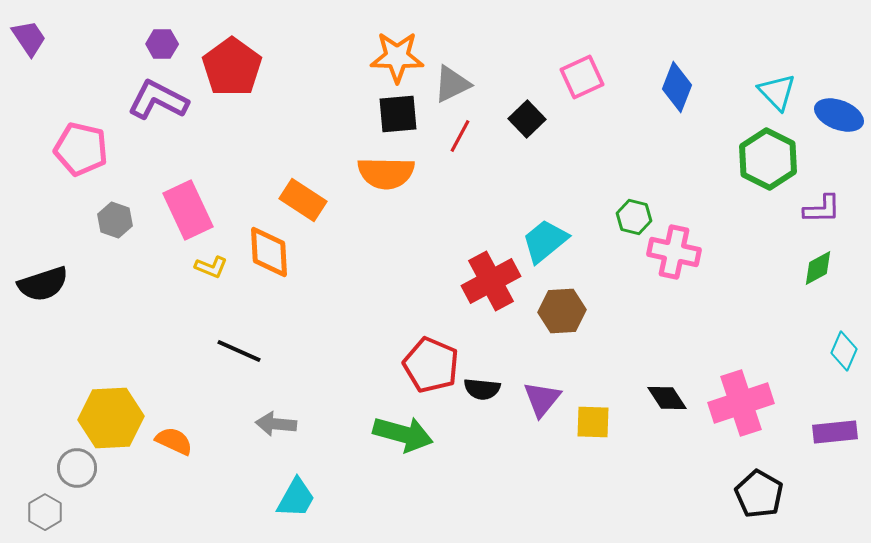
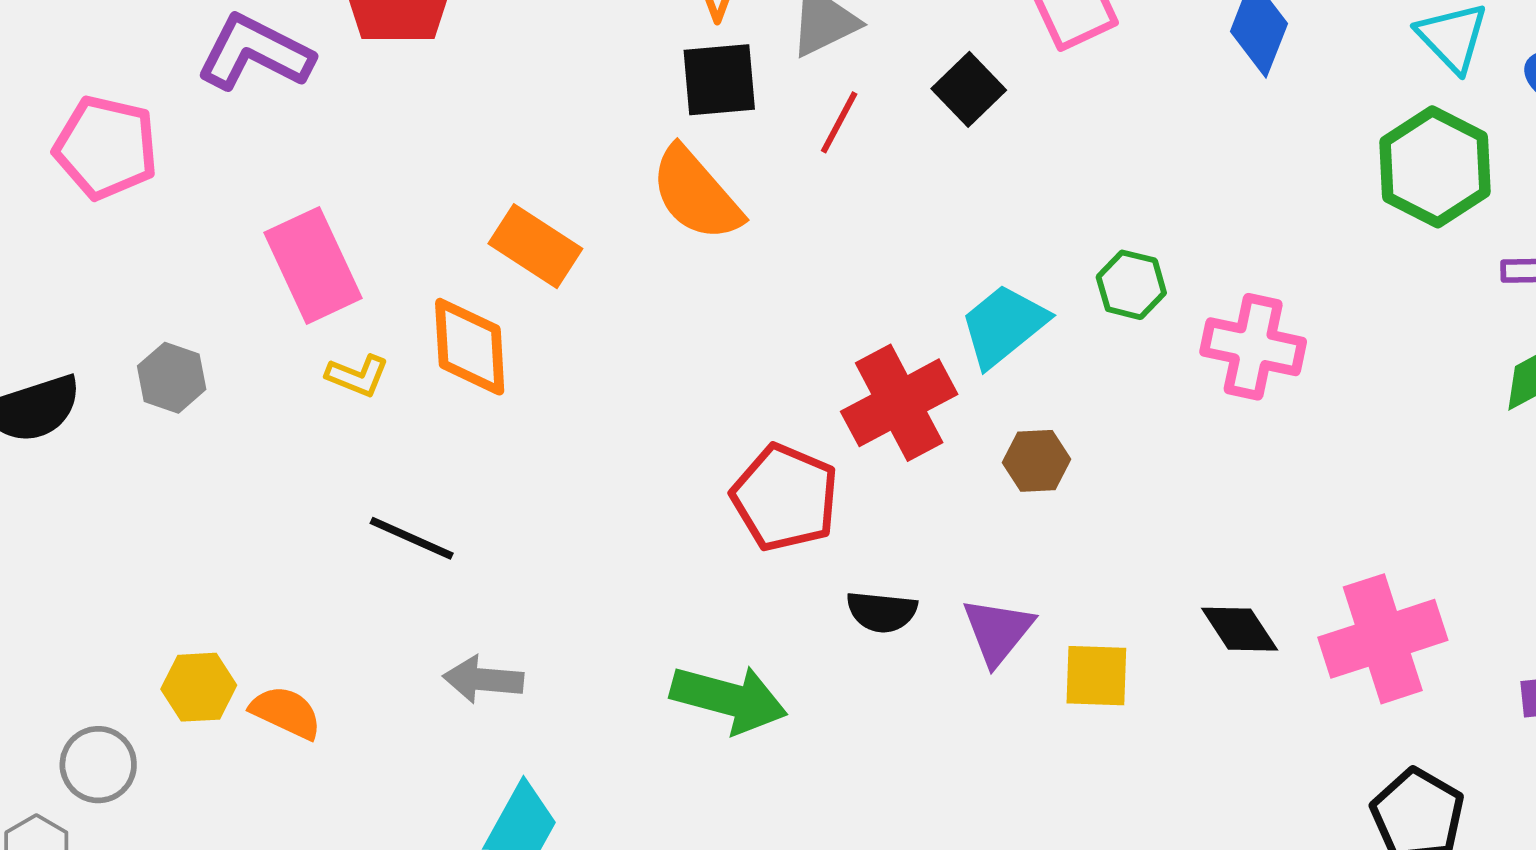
orange semicircle: (386, 173) -> (696, 194), turned 48
green hexagon: (634, 217) -> (1131, 285), moved
gray hexagon: (115, 220) -> (172, 378), moved
brown hexagon: (562, 311) -> (1036, 461), size x0.7
red pentagon: (431, 365) -> (785, 498), moved
yellow hexagon: (111, 418) -> (199, 687), moved, size x0.6

